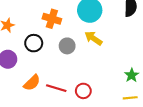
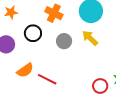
red circle: (83, 91) -> (100, 86), moved

